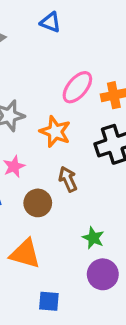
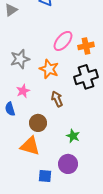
brown circle: (38, 203) -> (38, 123), moved
purple circle: (103, 274) -> (68, 164), moved

